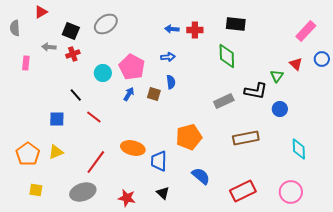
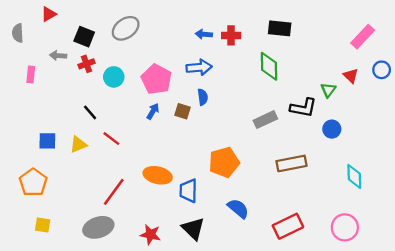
blue arrow: (168, 57) -> (199, 67), size x1.5
cyan circle: (103, 73) -> (114, 77), moved
blue square: (57, 119) -> (47, 141), moved
yellow triangle: (56, 152) -> (78, 144), moved
black triangle: (163, 193) -> (193, 229), size x1.5

